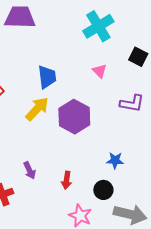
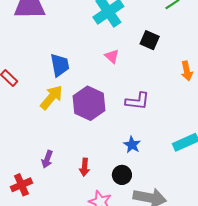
purple L-shape: (132, 103) -> (137, 101), moved
blue star: (115, 160) -> (132, 145), turned 30
purple arrow: (30, 170) -> (47, 159), turned 48

